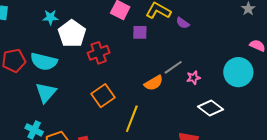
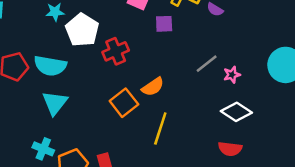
orange semicircle: (154, 83) -> (153, 87), moved
white diamond: (211, 108) -> (236, 112), moved

